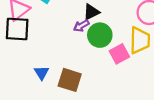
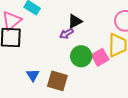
green circle: (100, 35) -> (81, 56), moved

